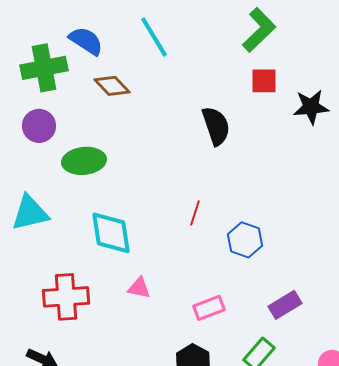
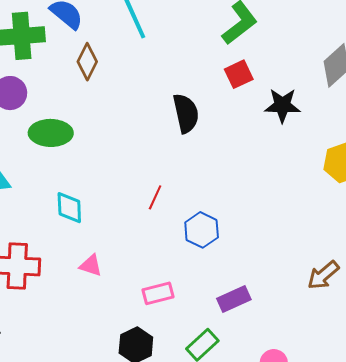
red square: (264, 81) -> (239, 74), turned -32
brown diamond: (112, 86) -> (87, 62), turned 63
cyan diamond: (111, 233) -> (69, 208), size x0.7

